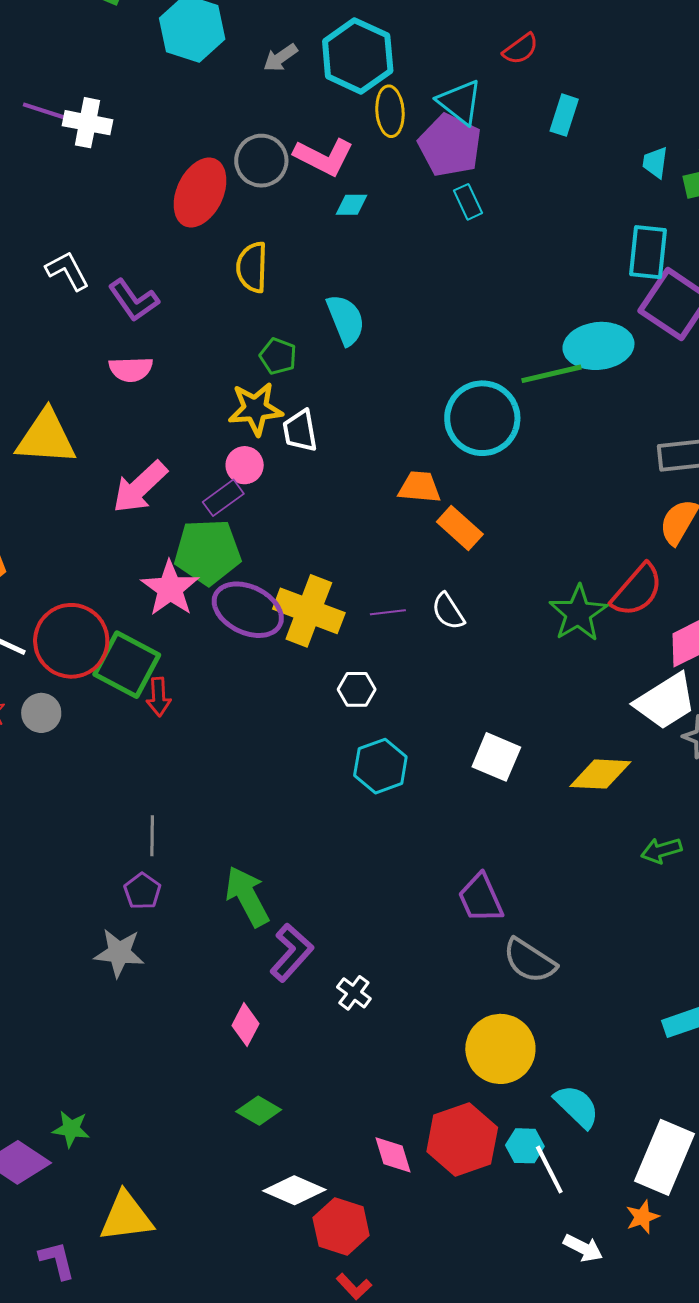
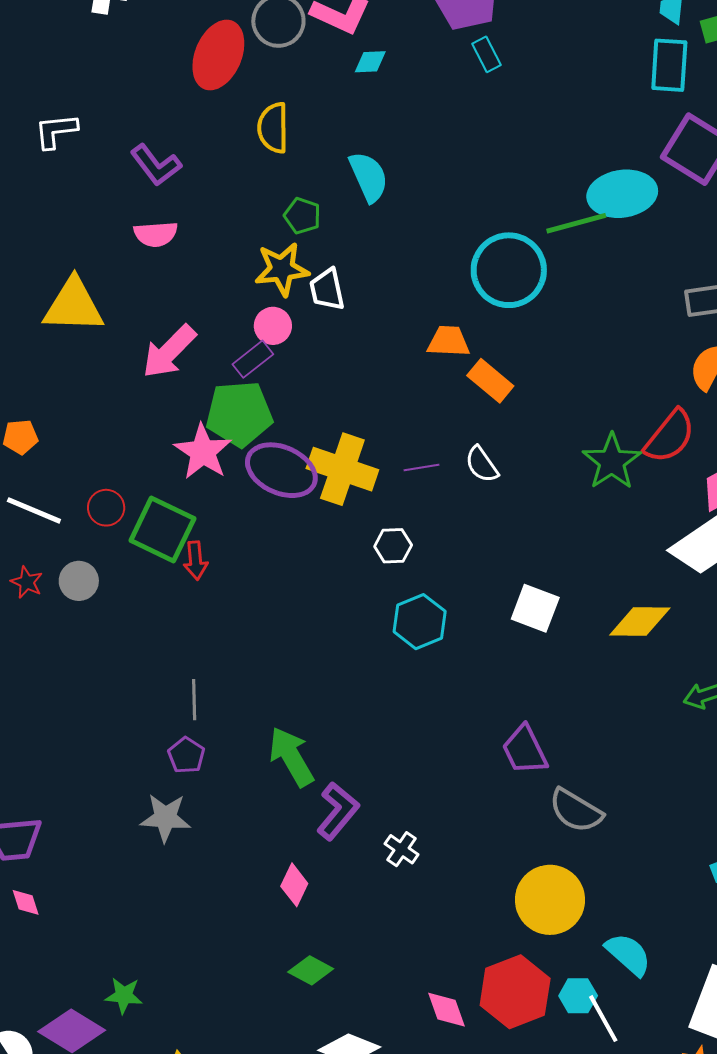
cyan rectangle: (648, 252) -> (669, 65), moved
white L-shape: (67, 271) -> (56, 131), moved, turned -66
red circle: (71, 641) -> (106, 508), size x0.5

